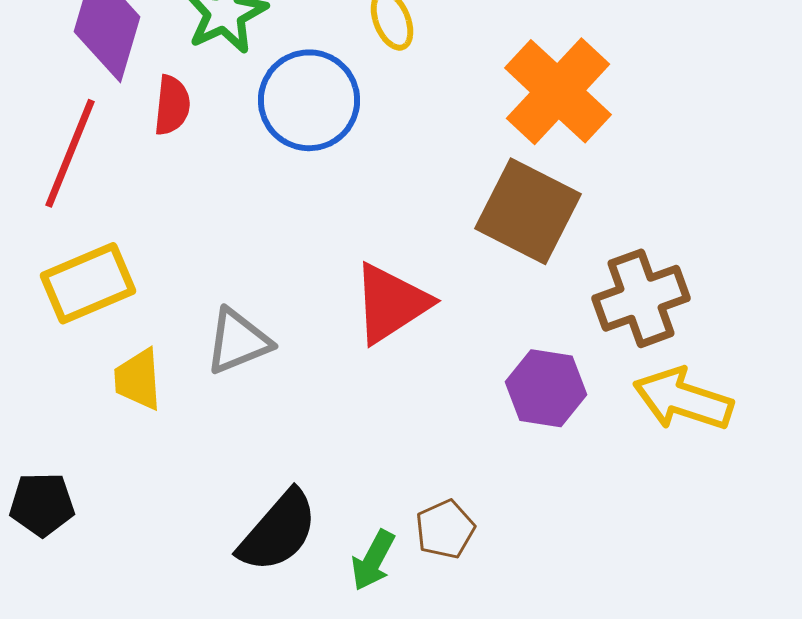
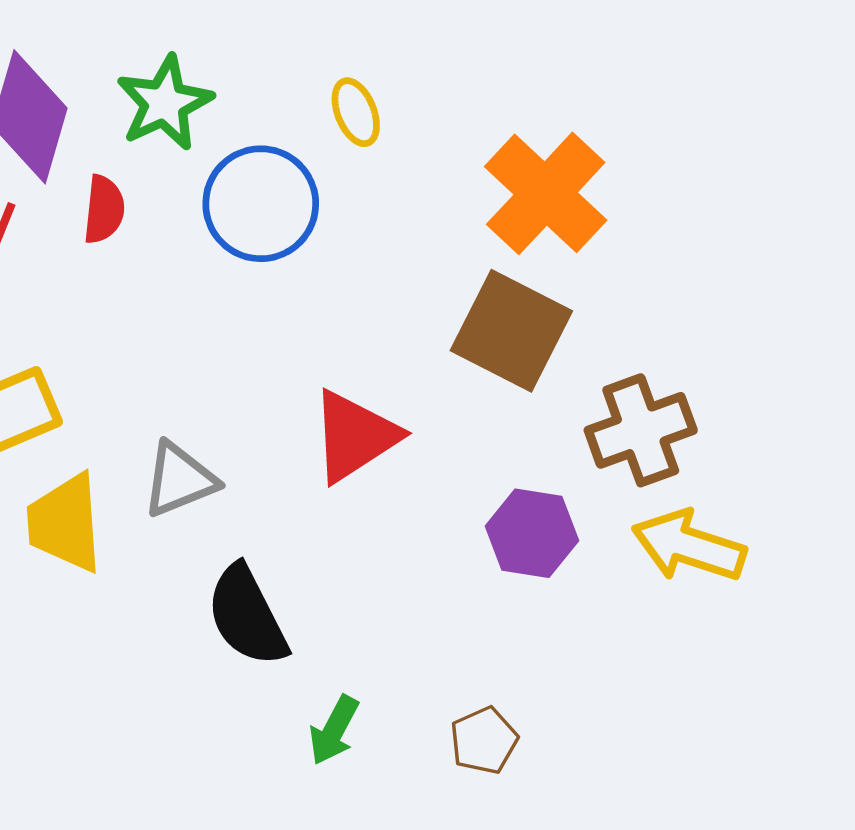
yellow trapezoid: (138, 379) -> (65, 523), size x1.4
brown pentagon: (445, 529) -> (484, 740), moved
black semicircle: (278, 531) -> (247, 616), moved, turned 112

